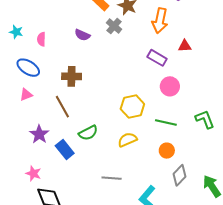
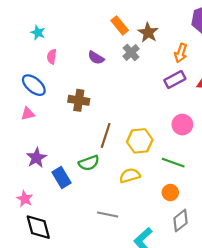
orange arrow: (160, 21) -> (181, 53), size x0.7
cyan star: (16, 32) -> (38, 33), moved
purple rectangle: (157, 58) -> (175, 79), moved, turned -66
brown line: (62, 107) -> (106, 135), moved, turned 40

